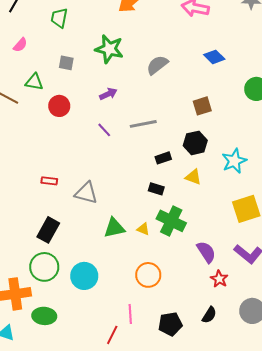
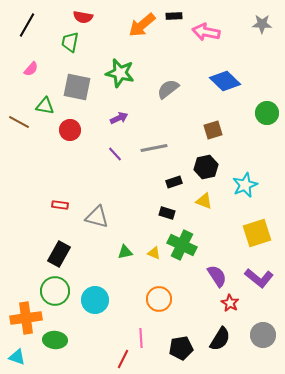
blue diamond: (214, 57) -> (225, 81), size x1.4
gray square: (66, 63) -> (77, 87), size x1.8
green triangle: (114, 228) -> (125, 252), size x0.7
black semicircle: (209, 315) -> (220, 339), size x1.4

